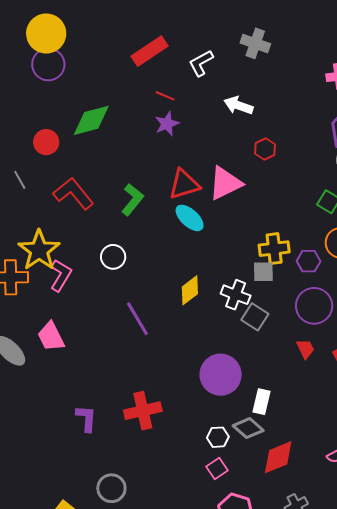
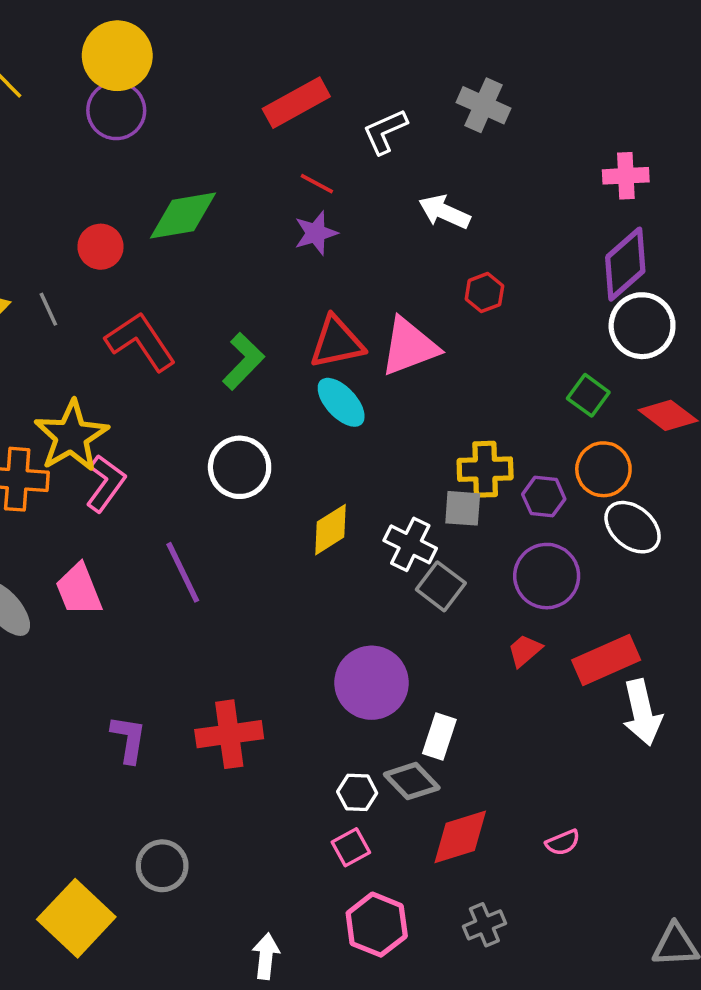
white circle: (113, 257) -> (240, 467), moved, size x1.4
purple line: (137, 319) -> (183, 572), moved
red trapezoid: (305, 349) -> (525, 651), turned -110

